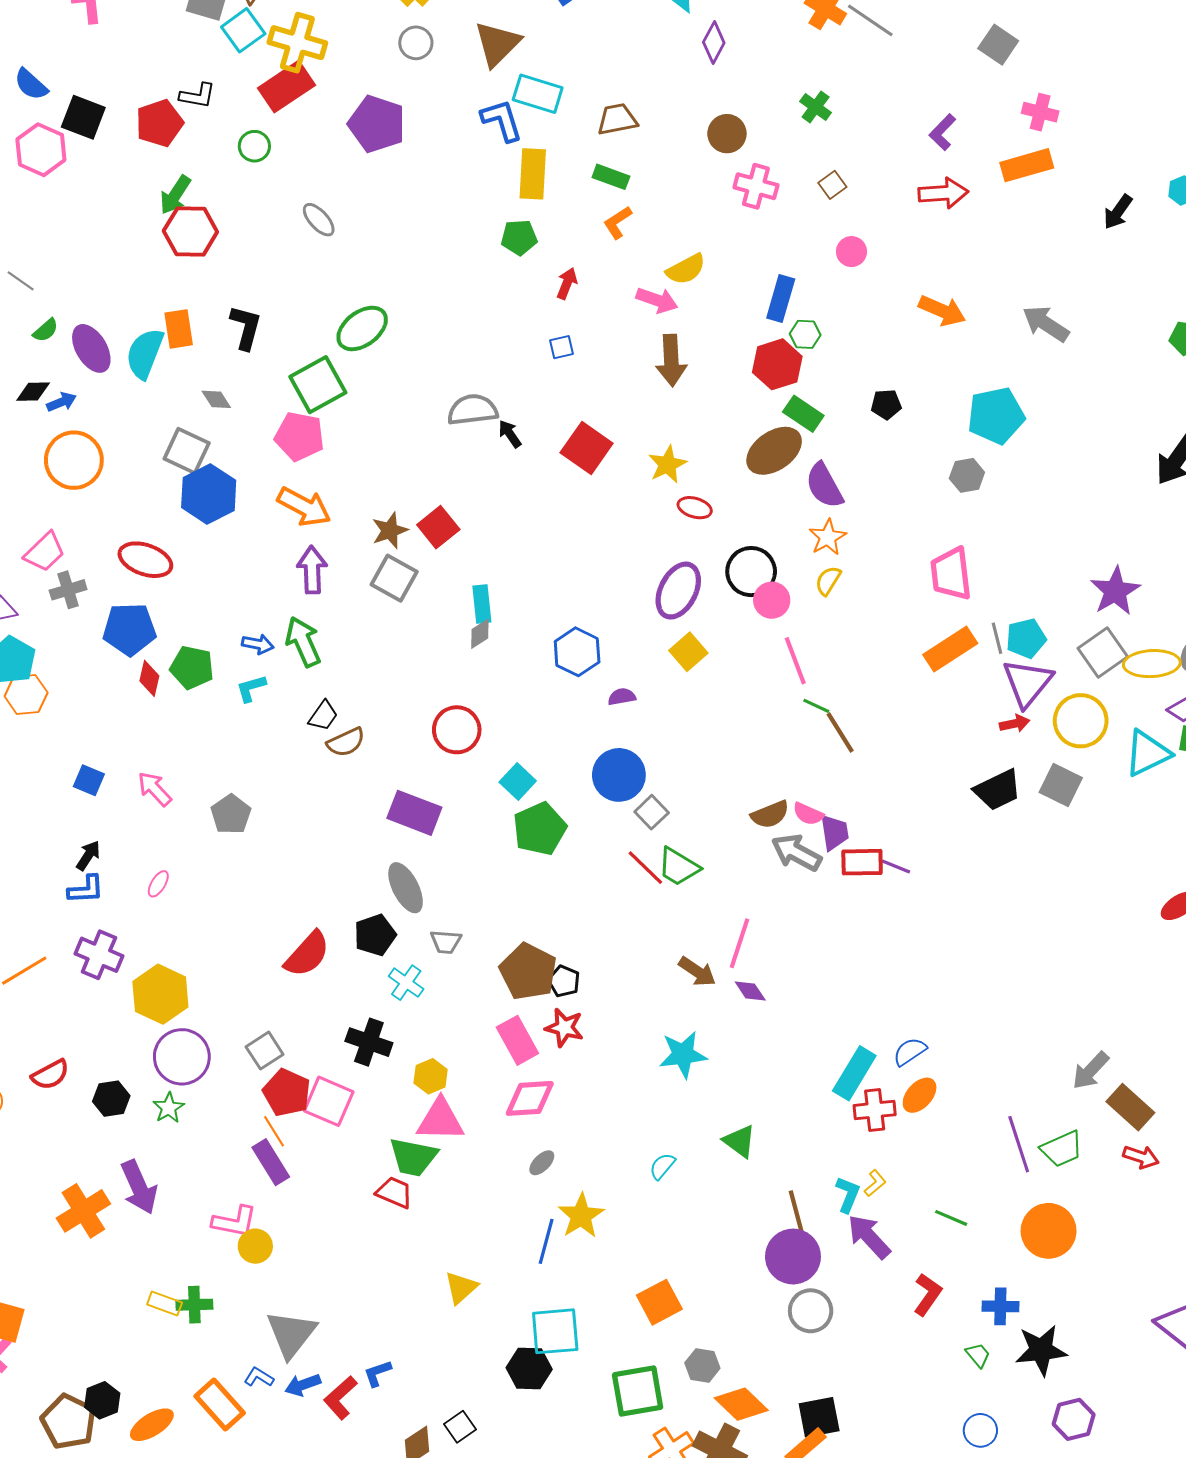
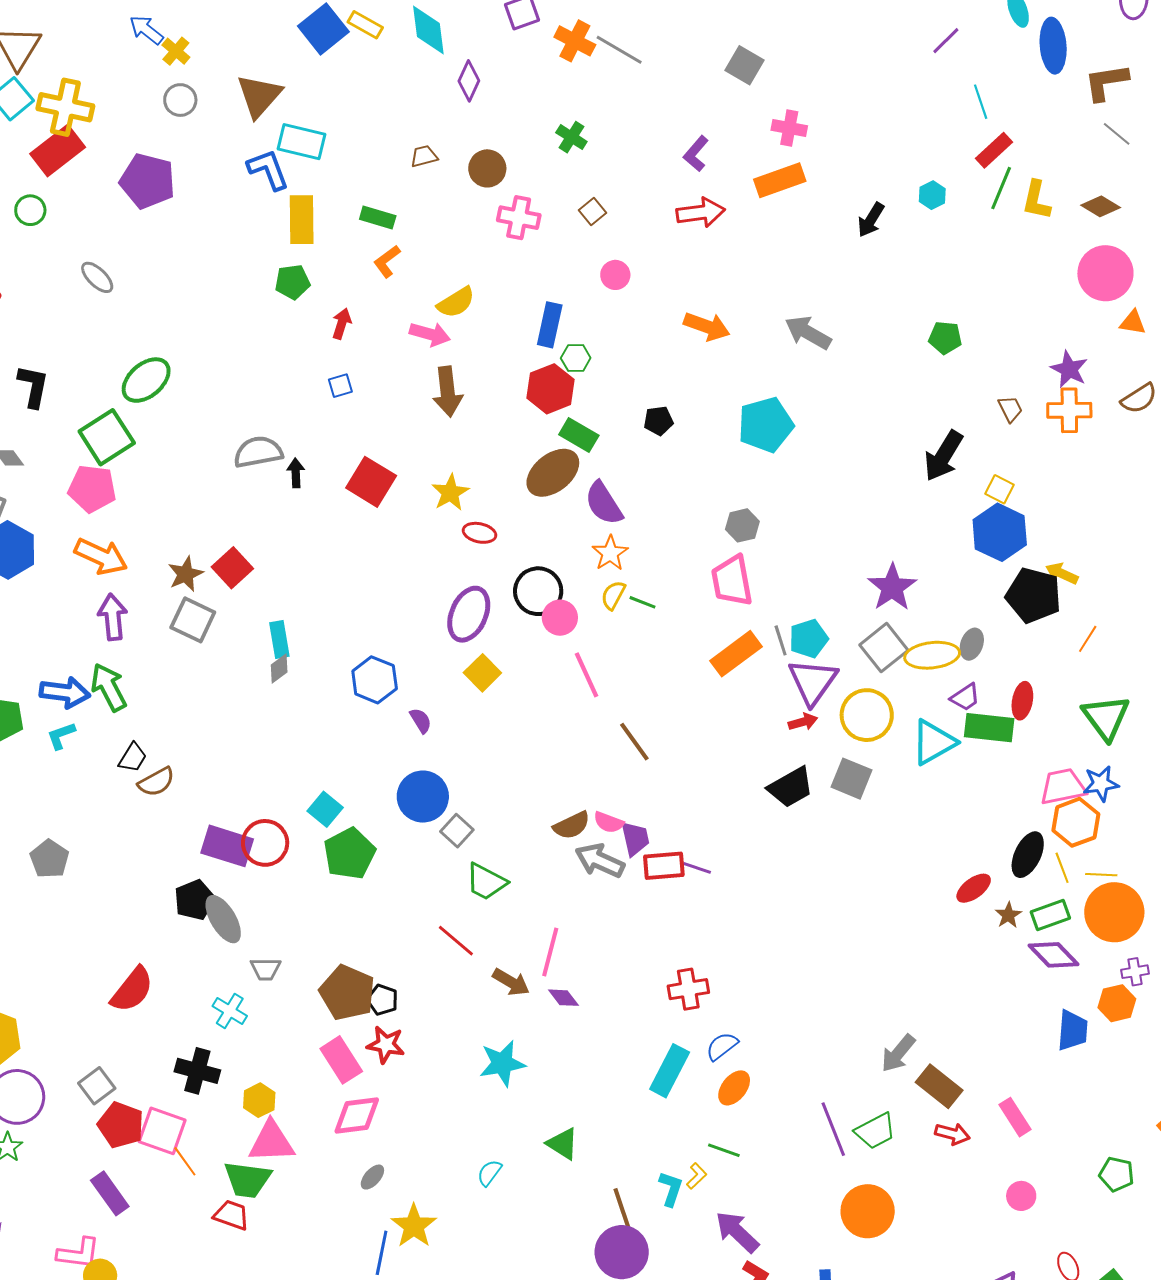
brown trapezoid: (617, 119) -> (424, 156), moved, size x0.7
black arrow: (510, 434) -> (296, 473), turned 36
gray hexagon: (967, 475) -> (742, 525), moved
blue arrow: (258, 644) -> (65, 692), size x1.6
purple semicircle: (622, 697) -> (421, 721), turned 72
green line: (816, 706) -> (642, 602), moved
red circle: (457, 730) -> (265, 843), moved
red line: (645, 868) -> (456, 941), moved
black pentagon: (375, 935) -> (195, 900), moved
red cross: (875, 1110) -> (688, 989), moved
orange line: (274, 1131) -> (185, 1161), moved
green line: (951, 1218) -> (724, 1150), moved
purple arrow: (869, 1237) -> (737, 1232), moved

